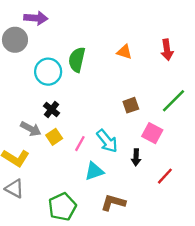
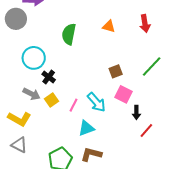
cyan circle: (48, 72) -> (34, 58), moved
pink square: (152, 133) -> (124, 94), moved
black arrow: (136, 157) -> (136, 112), moved
brown L-shape: (113, 203) -> (91, 154), moved

